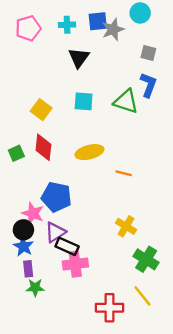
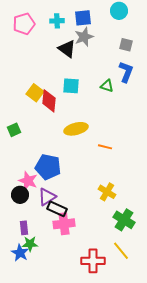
gray star: (113, 29) -> (84, 37), moved
black triangle: (79, 58) -> (67, 49), turned -30
green triangle: (126, 101) -> (107, 86), size x0.6
red diamond: (43, 147) -> (49, 101), moved
blue star: (23, 246) -> (20, 253), moved

